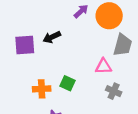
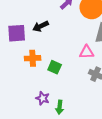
orange cross: (42, 89) -> (33, 58), moved

